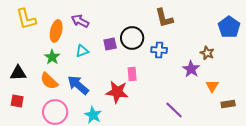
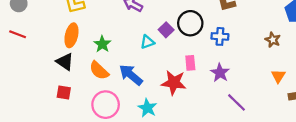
orange ellipse: (56, 31) -> (71, 35), moved
purple square: (110, 44) -> (166, 30), turned -32
cyan triangle: (82, 51) -> (147, 42), moved
purple star: (191, 69) -> (220, 73), moved
black triangle: (18, 73) -> (65, 62), turned 36

